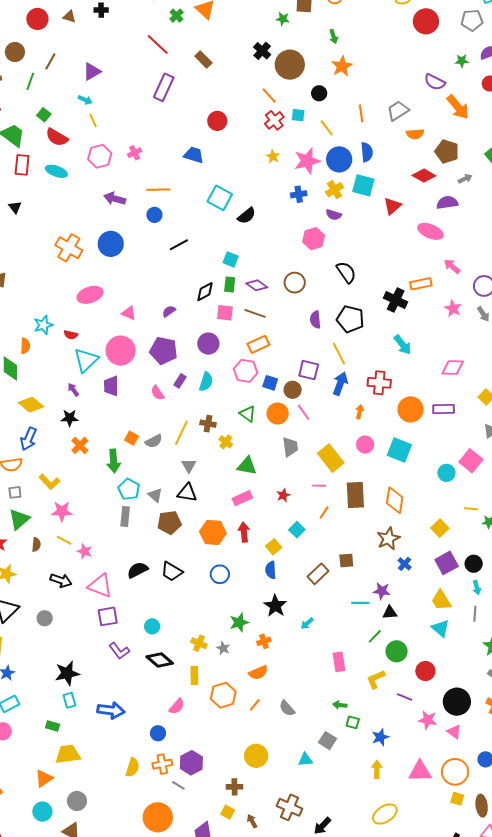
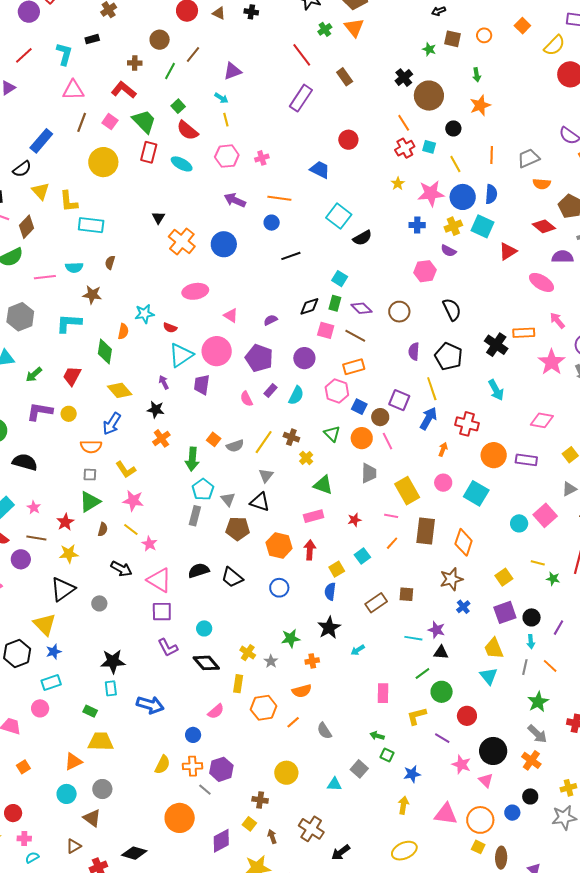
black triangle: (15, 207) -> (158, 218), moved
pink star: (453, 308) -> (552, 362), size x1.5

